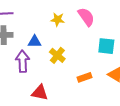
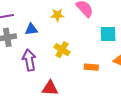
blue triangle: (34, 42) -> (31, 29), moved
orange rectangle: (84, 77) -> (91, 67), turned 32

